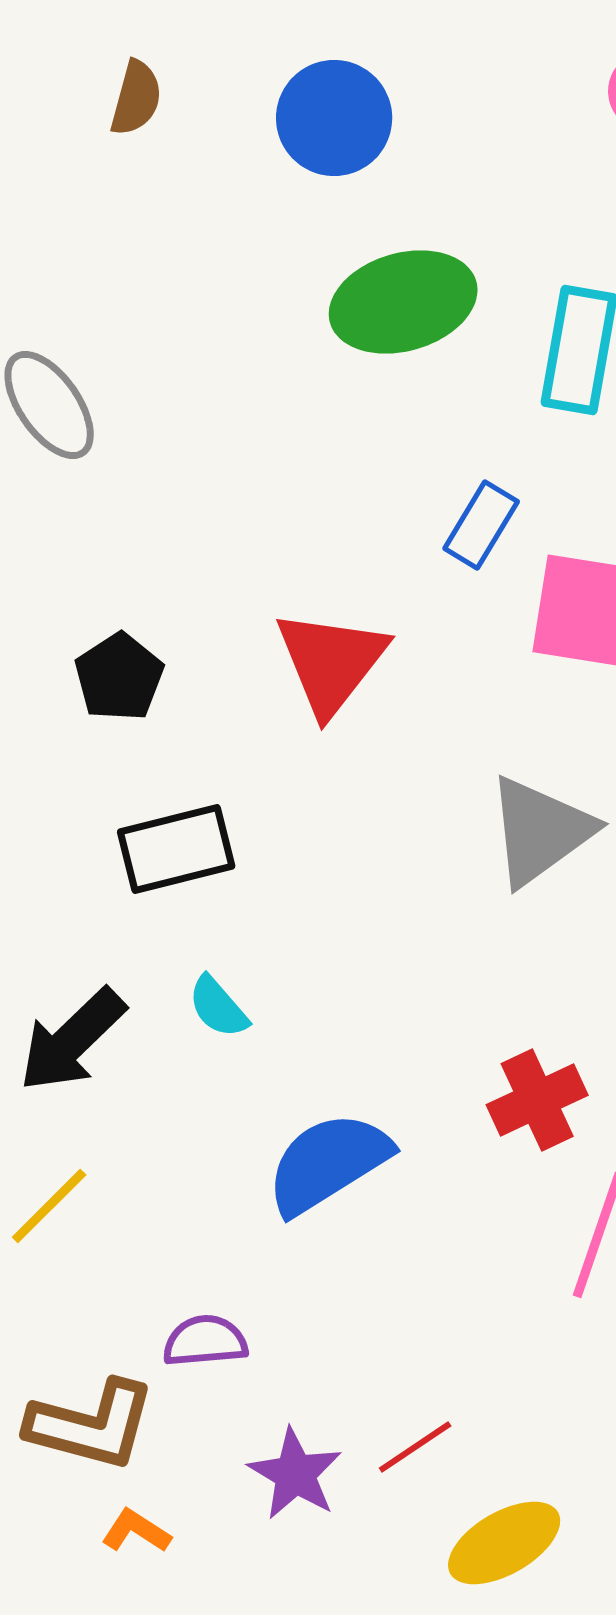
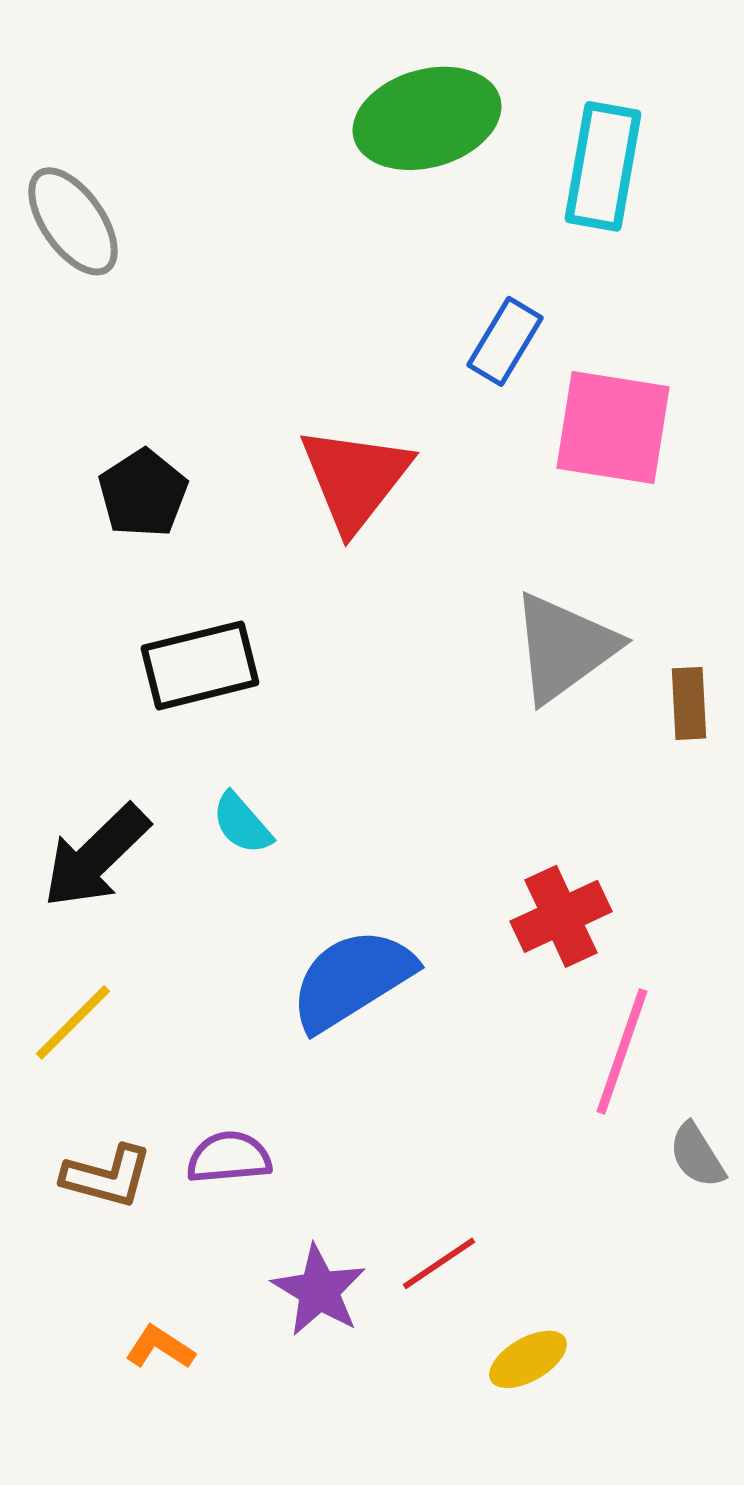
brown L-shape: (91, 1425) -> (107, 1176), moved, size x0.7
yellow ellipse: (504, 1543) -> (528, 1359), size x0.7

